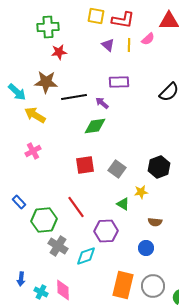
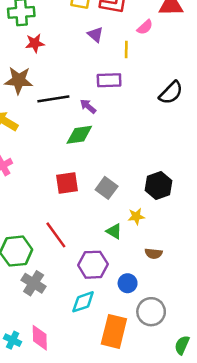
yellow line: (129, 45) -> (126, 49), moved
blue circle: (146, 248) -> (128, 283), moved
cyan diamond: (86, 256) -> (83, 302), moved
gray circle: (153, 286) -> (151, 312), moved

